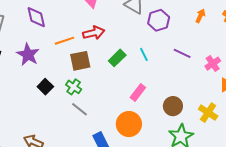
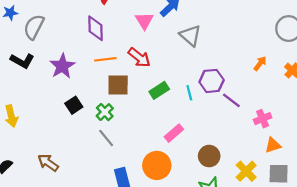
purple diamond: (36, 17) -> (95, 28), moved
purple hexagon: (159, 20) -> (212, 81), moved
red arrow: (94, 33) -> (139, 57), turned 40

